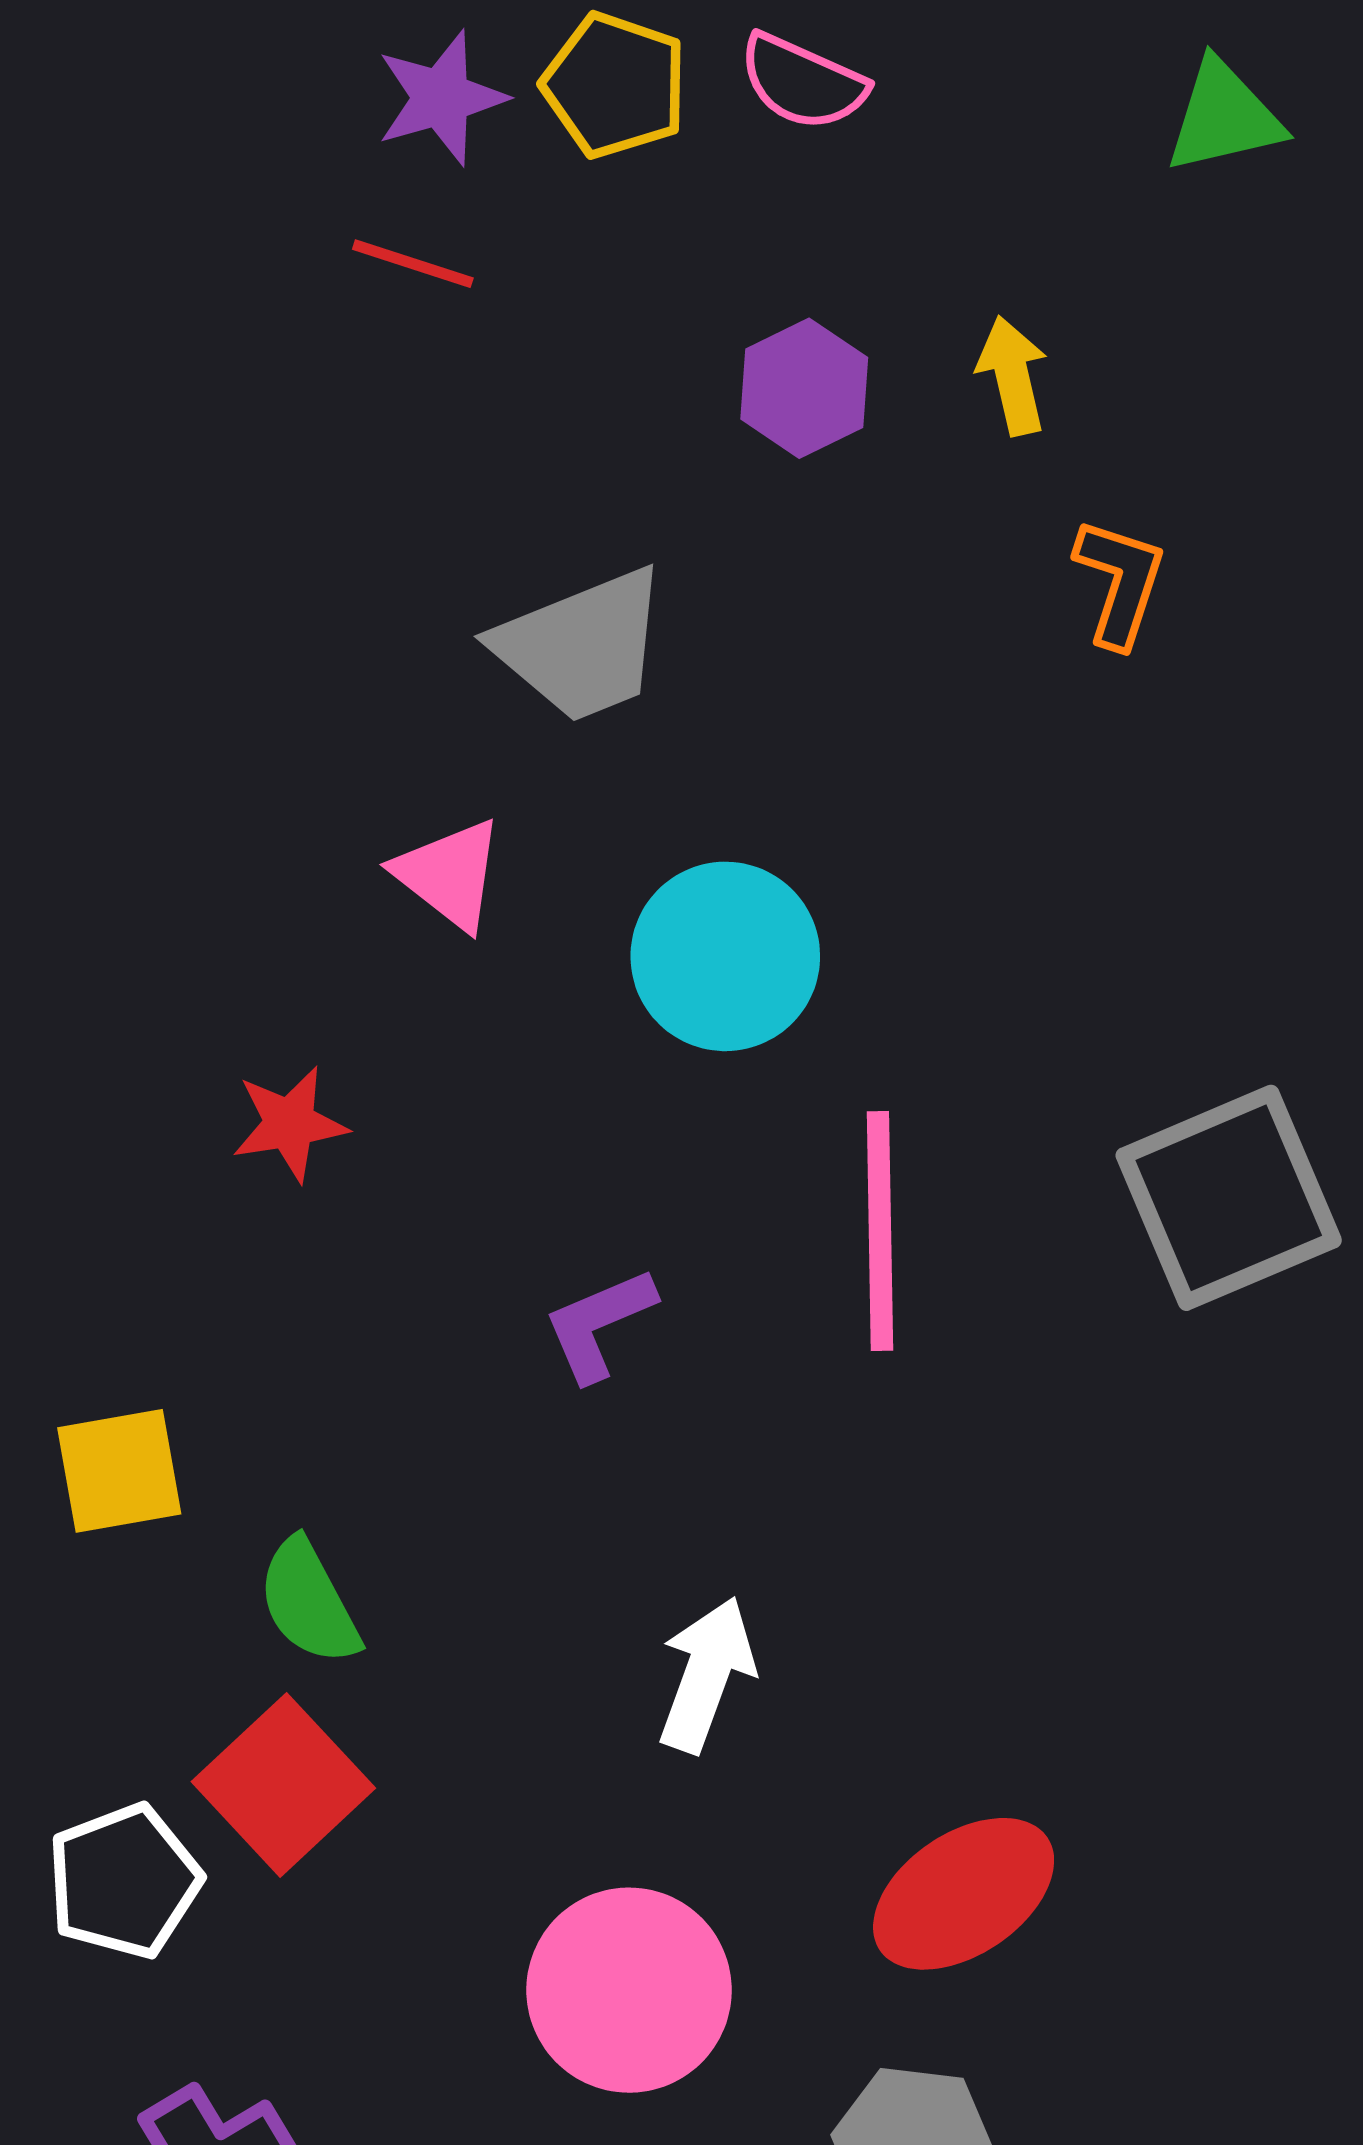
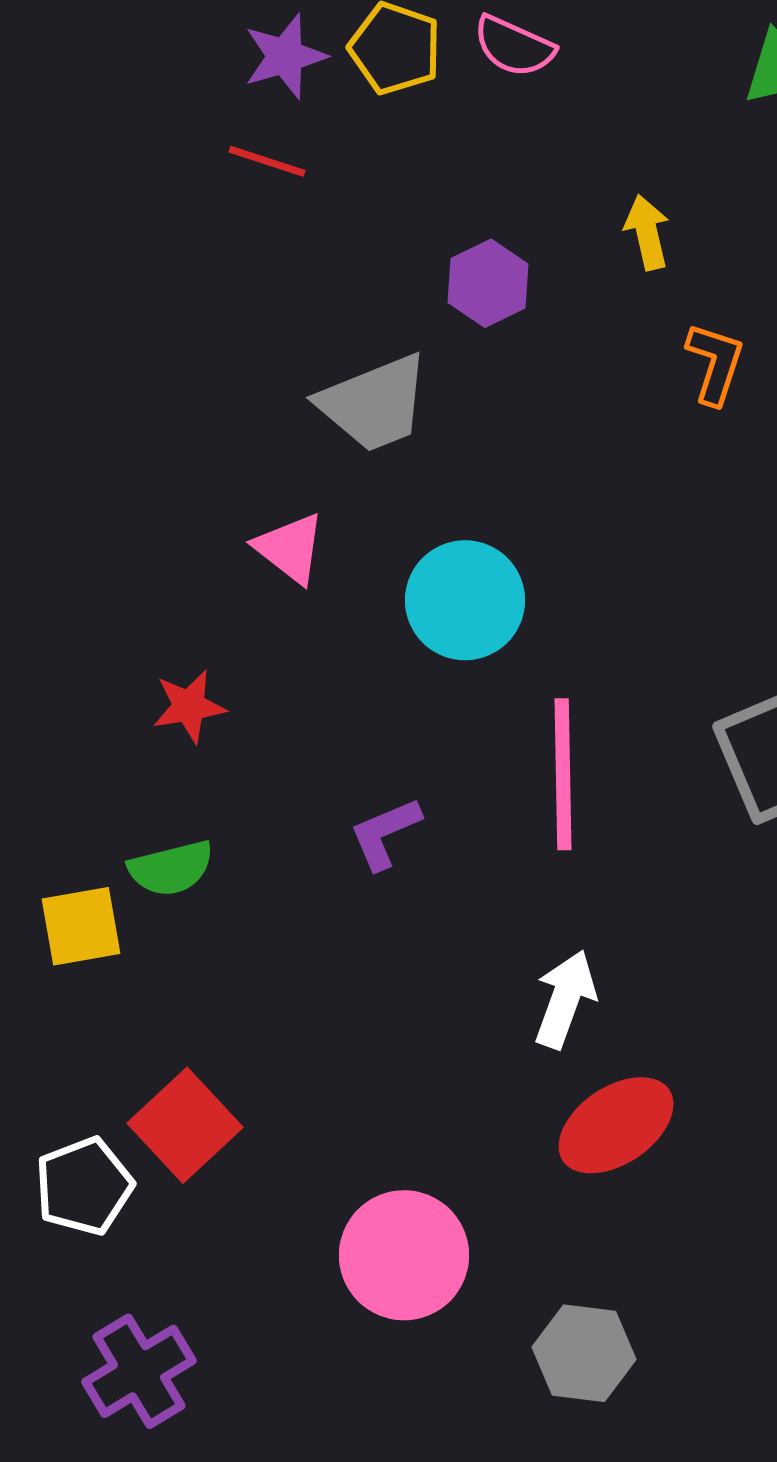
purple hexagon: (804, 388) -> (488, 283), moved
green semicircle: (309, 1602) -> (171, 868), moved, turned -76
white arrow: (706, 1674) -> (565, 999), moved
red ellipse: (964, 1894) -> (616, 1125), moved

